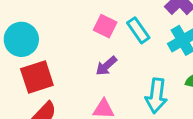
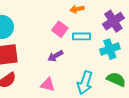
cyan rectangle: (138, 30) -> (81, 36), turned -66

